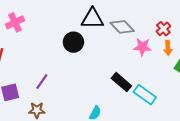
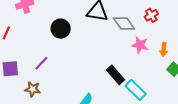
red cross: (163, 29) -> (151, 15), moved
black circle: (73, 42) -> (61, 29), moved

